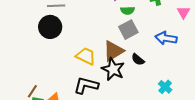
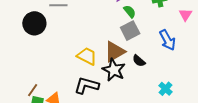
green semicircle: (128, 10) -> (130, 12), turned -128
black circle: (50, 27) -> (34, 23), moved
blue arrow: (166, 38) -> (168, 40), turned -130

